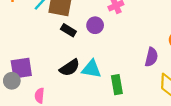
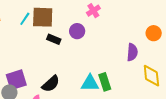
black semicircle: (70, 68) -> (51, 84), moved
cyan triangle: (91, 69) -> (90, 83), moved

